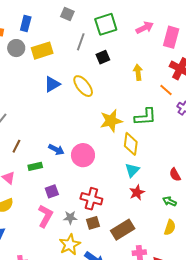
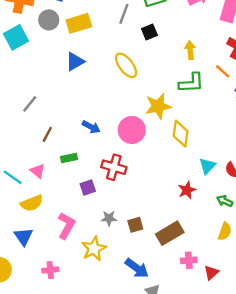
blue triangle: (52, 84) -> (75, 62), moved
green L-shape: (145, 117) -> (191, 83), moved
blue arrow: (56, 150) -> (91, 127), moved
pink circle: (83, 155) -> (132, 130), moved
cyan triangle: (132, 170) -> (207, 166), moved
red cross: (91, 199) -> (114, 167), moved
pink L-shape: (45, 216) -> (66, 226), moved
yellow star: (70, 245) -> (94, 249), moved

